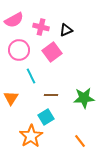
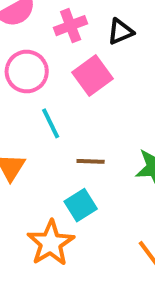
pink cross: (41, 27) -> (71, 26), turned -35

